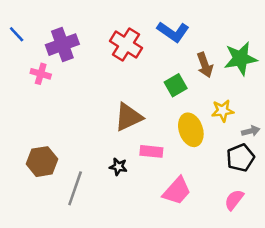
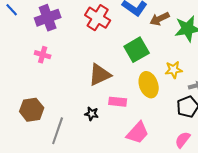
brown arrow: (205, 65) -> (160, 19), moved, turned 84
pink cross: (41, 74) -> (43, 55), moved
green square: (176, 85) -> (137, 50), size x1.4

